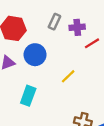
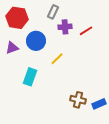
purple cross: (77, 27) -> (65, 27), moved
yellow line: (68, 76) -> (57, 59), moved

